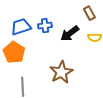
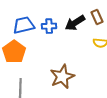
black arrow: (70, 33) -> (75, 23), moved

